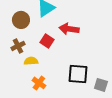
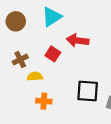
brown circle: (21, 20) -> (16, 21), moved
orange cross: (39, 83) -> (44, 101), turned -32

